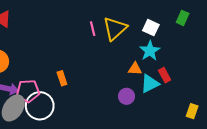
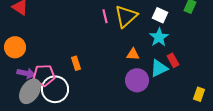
orange triangle: (135, 69) -> (133, 54), moved
purple circle: (126, 96) -> (137, 80), size x1.5

